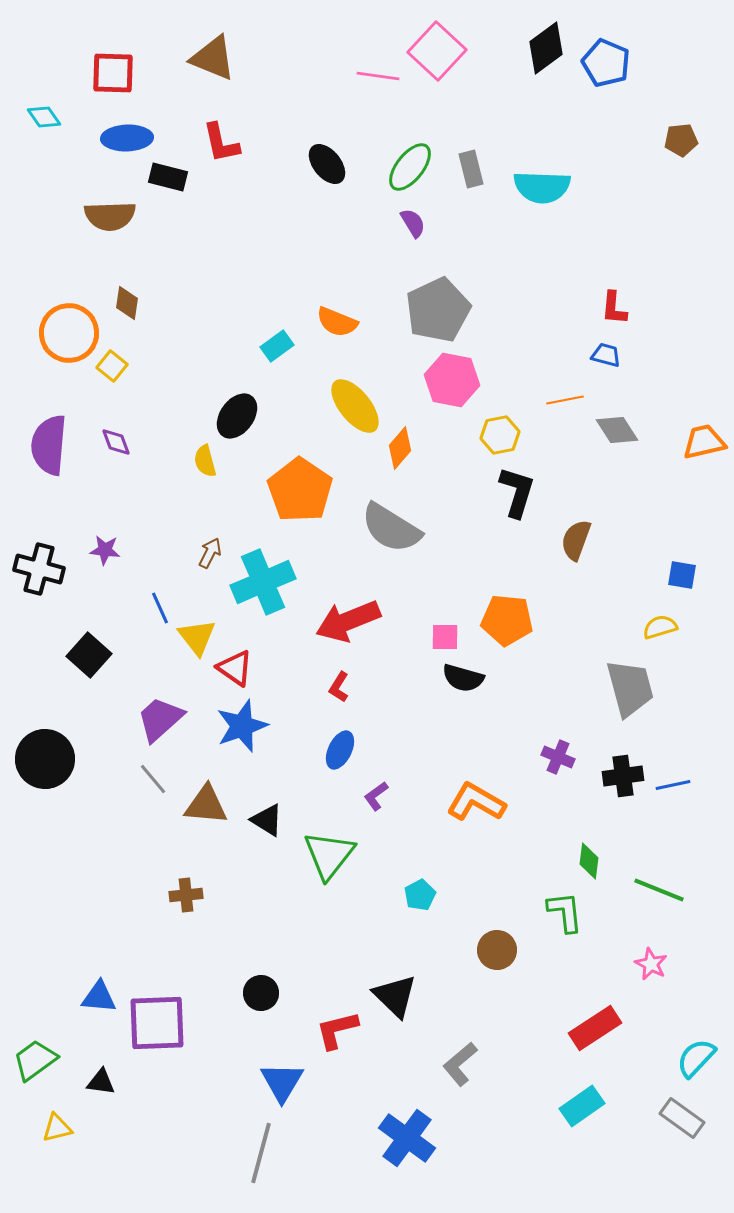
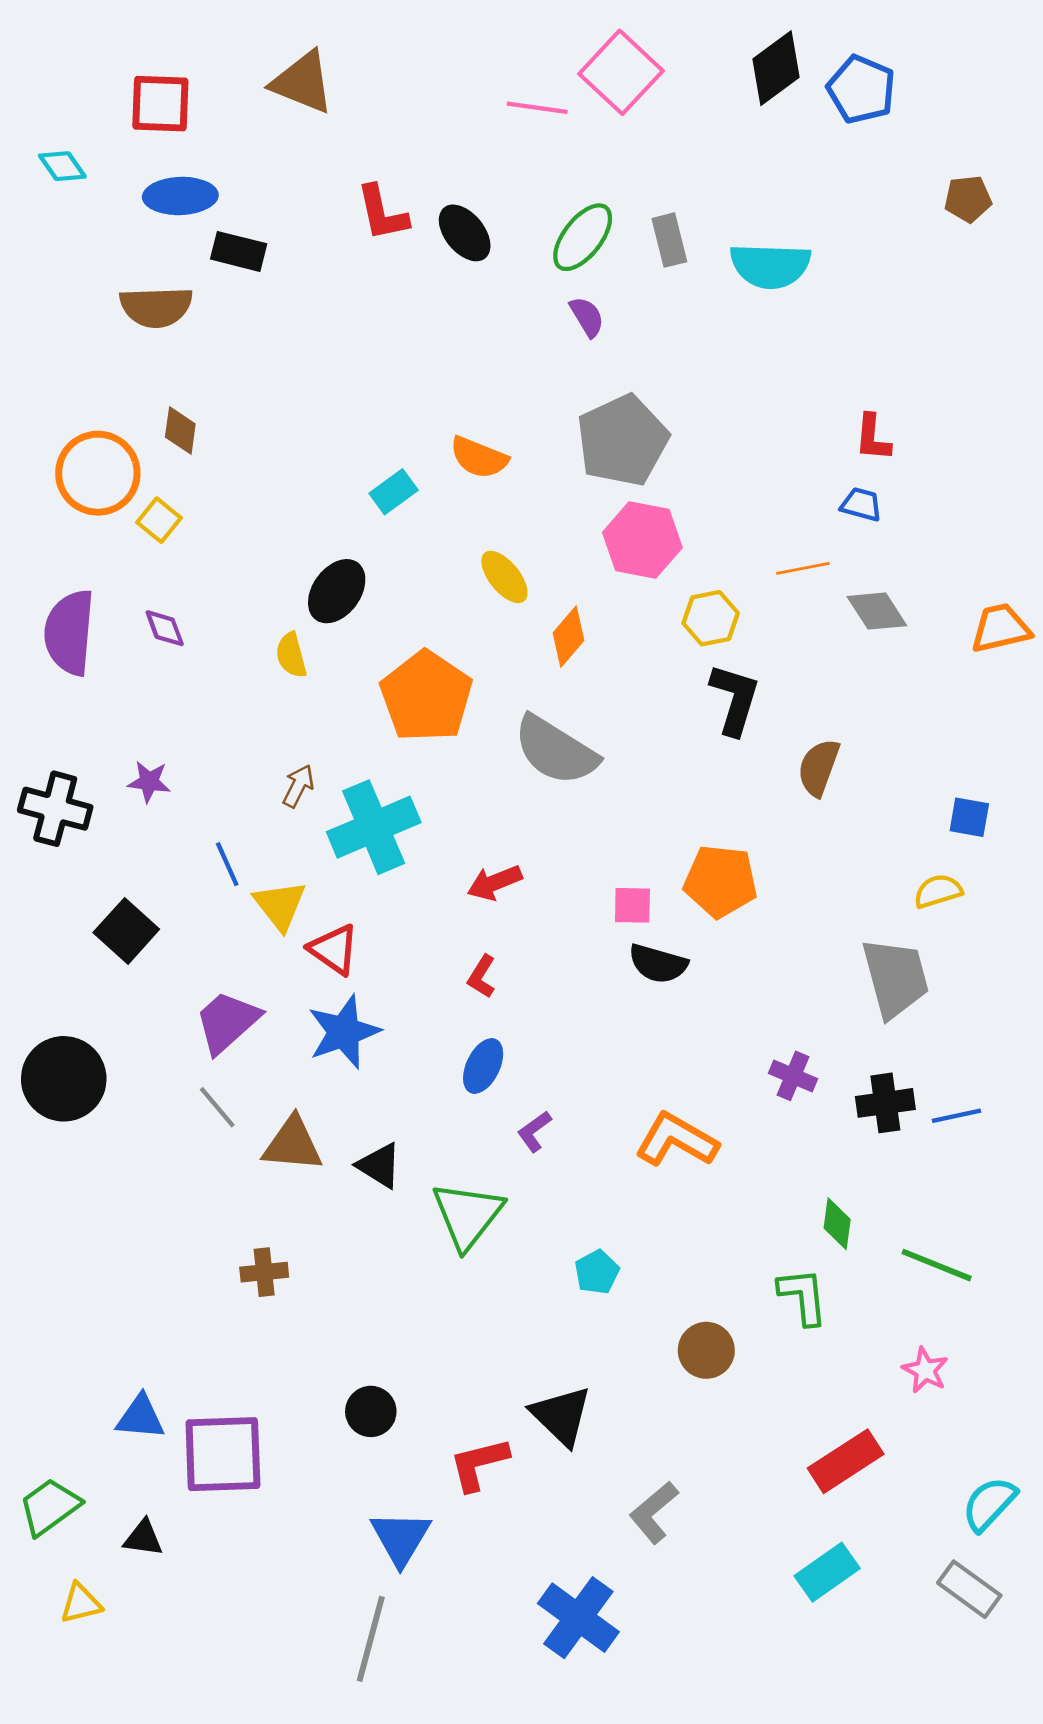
red L-shape: (221, 143) -> (382, 213), moved
yellow ellipse: (355, 406) -> (504, 577), size x0.7
red arrow: (348, 621) -> (494, 883), size x0.6

